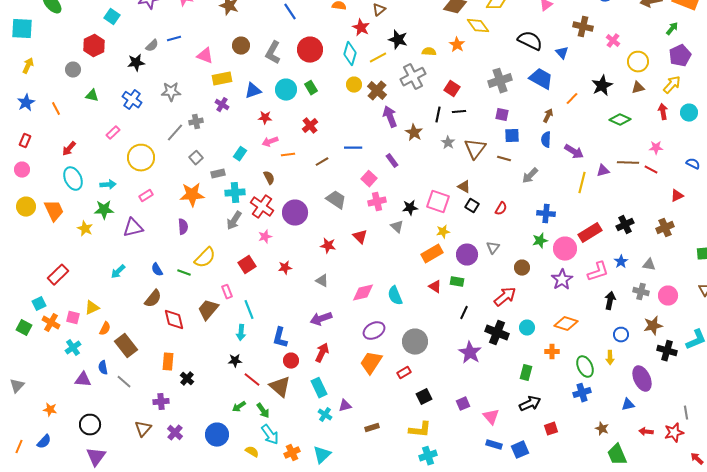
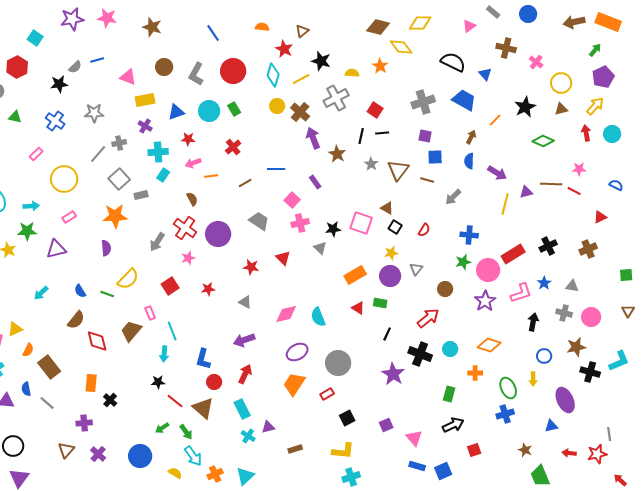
gray square: (196, 158) -> (119, 179), size x1.5
cyan cross: (235, 193) -> (158, 152), moved
yellow star: (443, 232) -> (391, 253), moved

